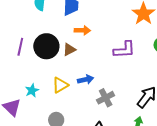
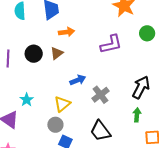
black circle: (46, 46) -> (34, 54), size x0.7
yellow triangle: (60, 85) -> (62, 104), moved

